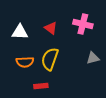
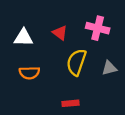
yellow semicircle: (50, 59) -> (76, 62), moved
red rectangle: (41, 86) -> (71, 103), moved

